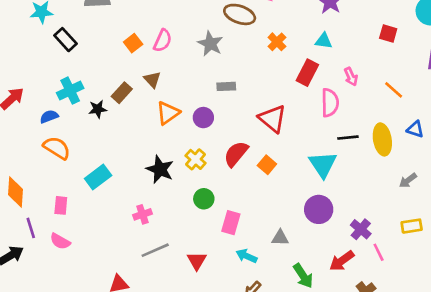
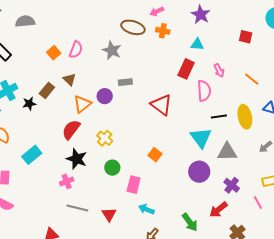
orange cross: (277, 42) -> (163, 31), moved, turned -32
purple circle: (203, 118) -> (105, 96), moved
red semicircle: (236, 154) -> (71, 130), moved
orange square: (267, 165) -> (155, 155), moved
black star: (160, 169) -> (77, 159), moved
gray triangle: (280, 238) -> (227, 152), moved, size x1.5
gray line: (155, 250) -> (77, 208), turned 40
pink line: (379, 252) -> (258, 202), moved

